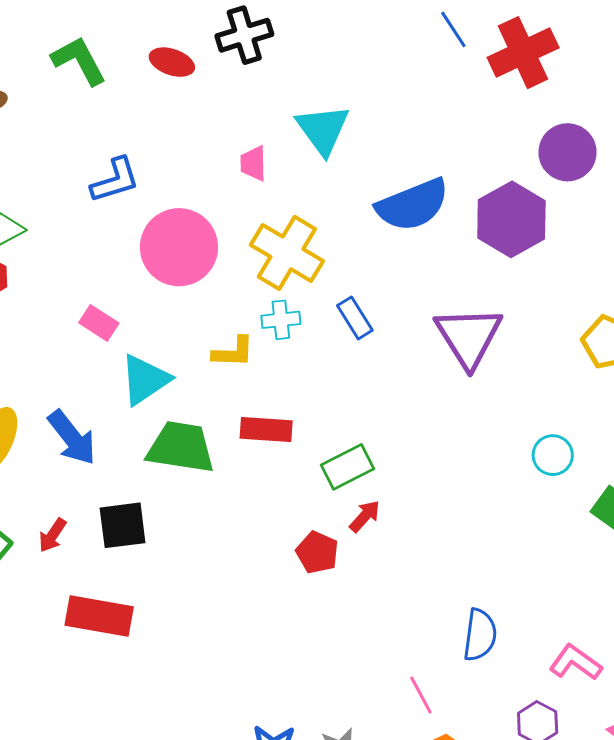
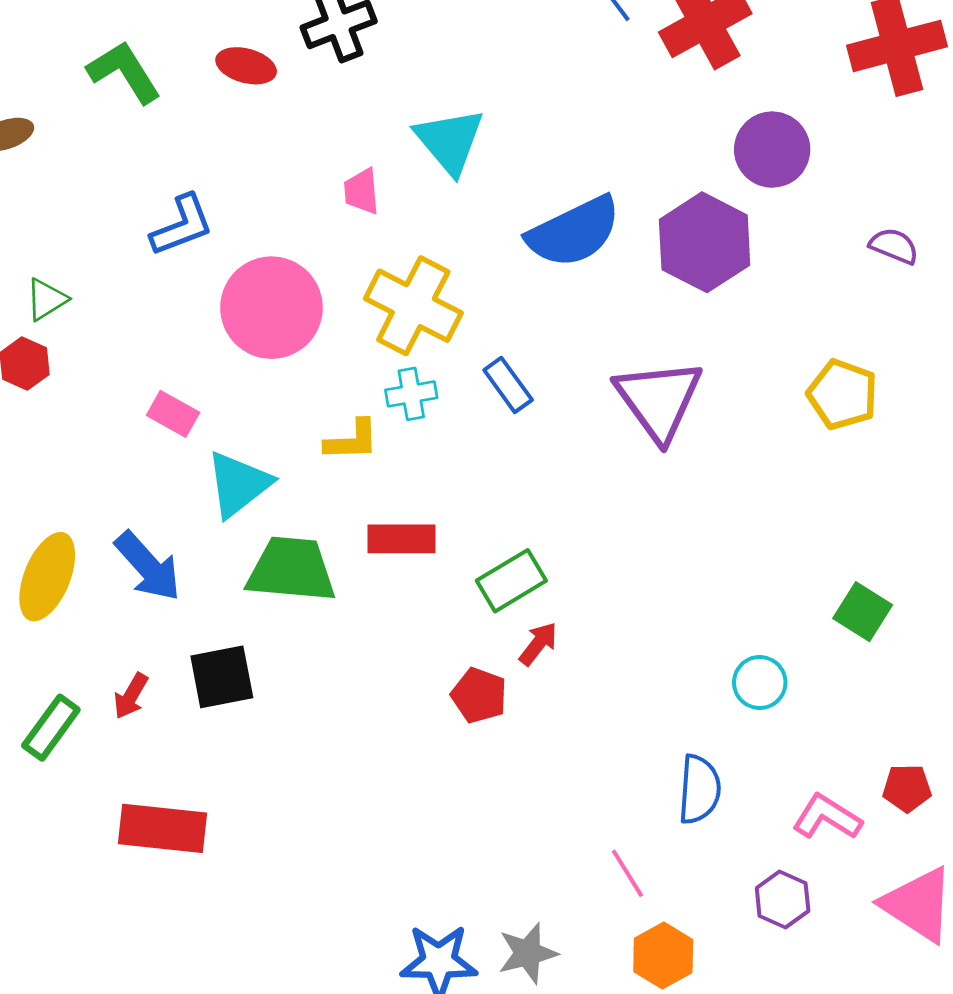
cyan circle: (553, 455) -> (760, 682), moved
red rectangle: (99, 616) -> (162, 828), moved

